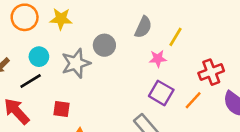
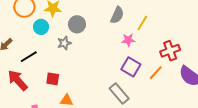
gray circle: (104, 45) -> (77, 24), moved
cyan circle: (39, 57) -> (41, 27), moved
gray star: (76, 63) -> (64, 43), size x0.6

